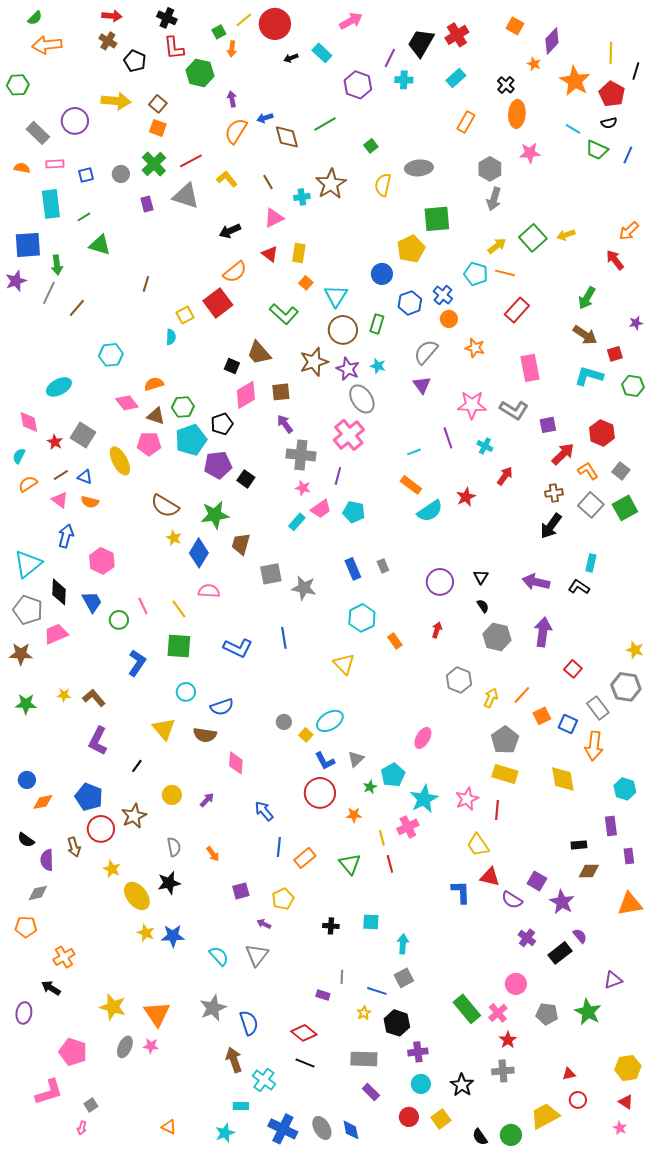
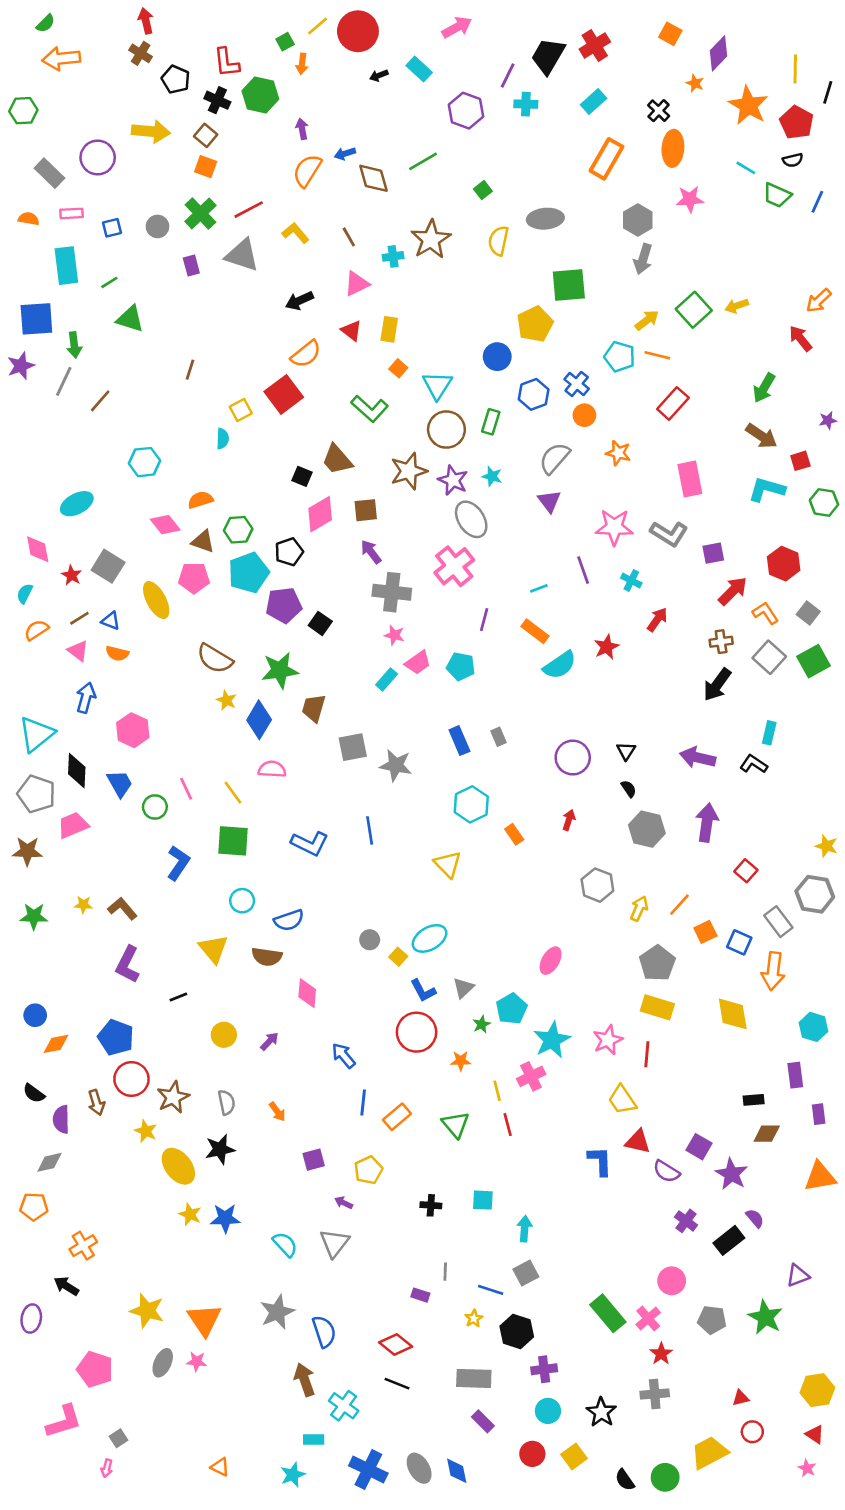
red arrow: (112, 16) -> (146, 21), turned -108
black cross: (167, 18) -> (217, 100), moved
orange rectangle: (466, 122) -> (607, 159), size x1.4
purple line: (338, 476) -> (484, 620), moved
black line: (137, 766) -> (178, 997), turned 32
brown star: (134, 816) -> (173, 1097), moved

